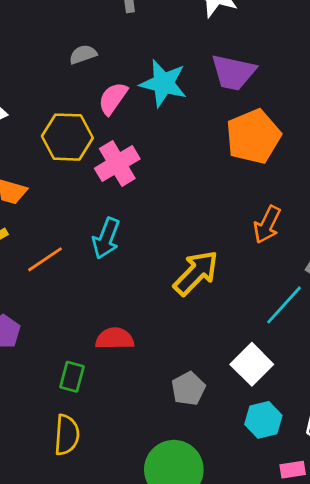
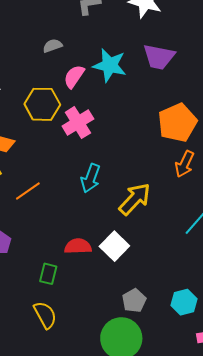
orange pentagon: (253, 137) -> (177, 123), moved
cyan arrow: (106, 238) -> (91, 178), moved
white square: (252, 364) -> (114, 246), moved
gray pentagon: (188, 389) -> (134, 301), moved
yellow semicircle: (67, 435) -> (45, 315), turned -32

